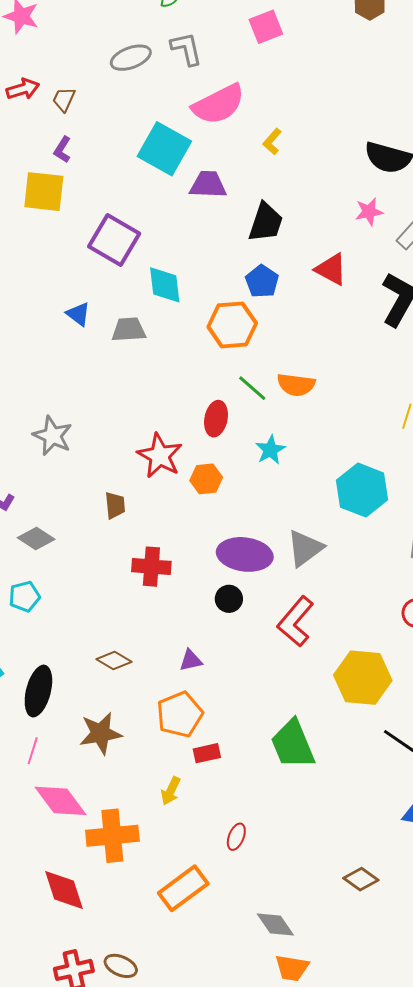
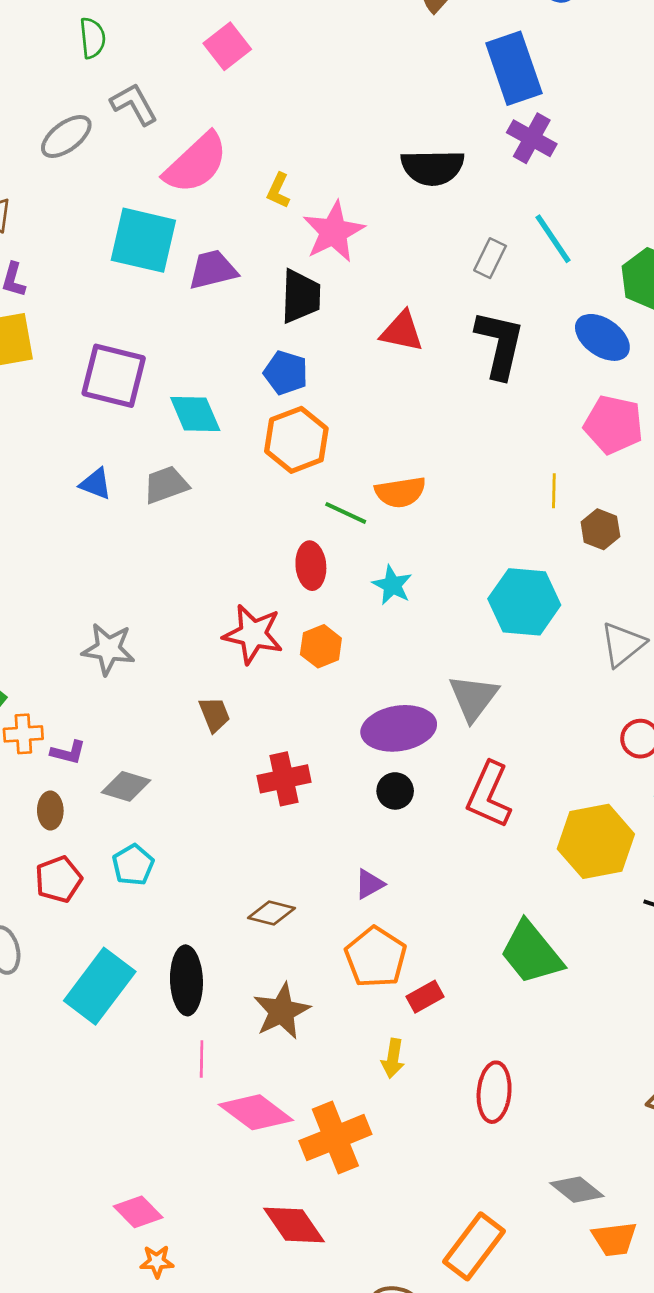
pink star: (369, 212) -> (334, 232), moved, size x1.6
blue pentagon: (262, 281) -> (286, 373), moved
red ellipse: (236, 837) -> (494, 1092), size x1.6
orange rectangle: (183, 888) -> (474, 1246), moved

